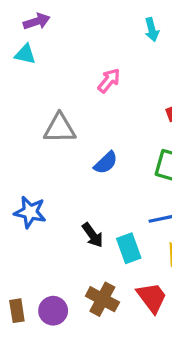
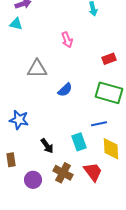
pink arrow: (109, 81) -> (67, 40), turned 119
black arrow: (93, 235) -> (47, 146), moved
brown rectangle: (17, 311) -> (11, 160), moved

